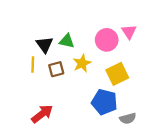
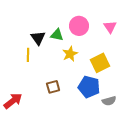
pink circle: (107, 40) -> (79, 26), moved
brown square: (56, 69) -> (53, 87), moved
red arrow: (42, 114) -> (13, 101), moved

